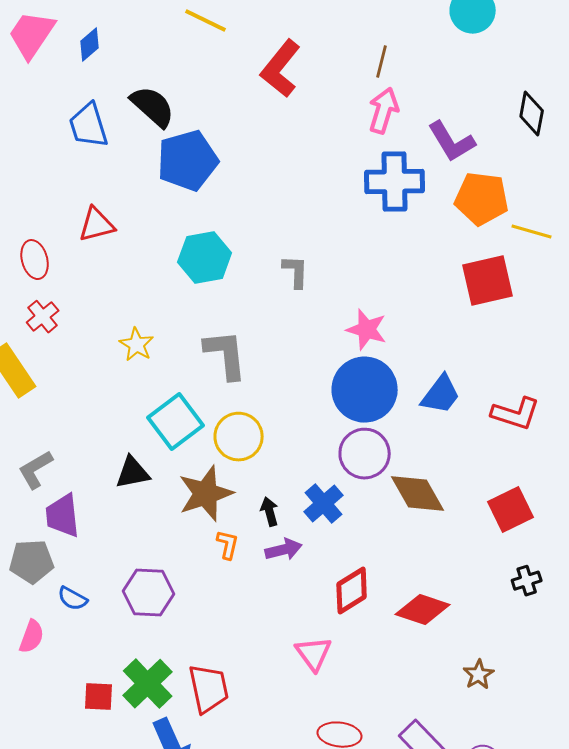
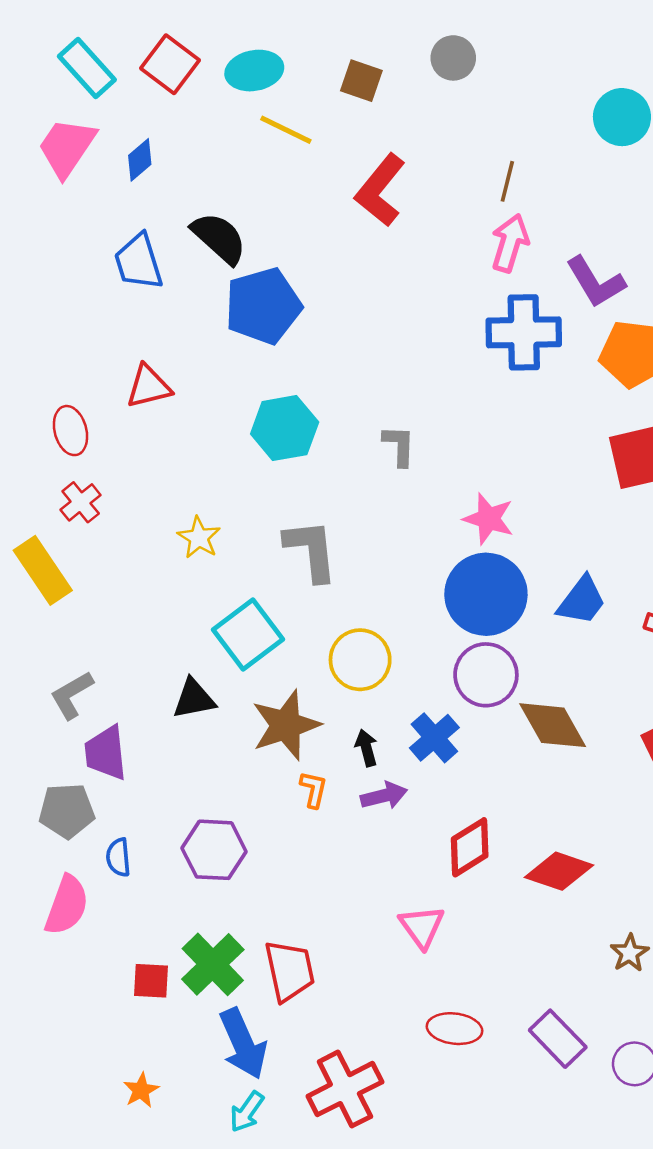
yellow circle: (239, 437) -> (360, 660), moved
blue semicircle: (73, 599) -> (118, 857), turned 56
pink semicircle: (32, 637) -> (67, 905), size x1.4

